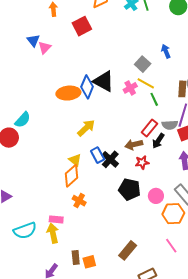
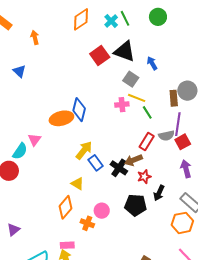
red square: (82, 26) -> (100, 56), moved
pink triangle: (45, 48) -> (34, 140), moved
black triangle: (104, 81) -> (125, 51), moved
pink cross: (130, 88) -> (122, 105), turned 32
black arrow: (158, 141) -> (159, 193), moved
blue rectangle: (98, 155) -> (96, 163), moved
black cross: (110, 159) -> (119, 168), moved
orange diamond: (71, 176) -> (66, 207), moved
pink circle: (156, 196) -> (102, 211), moved

